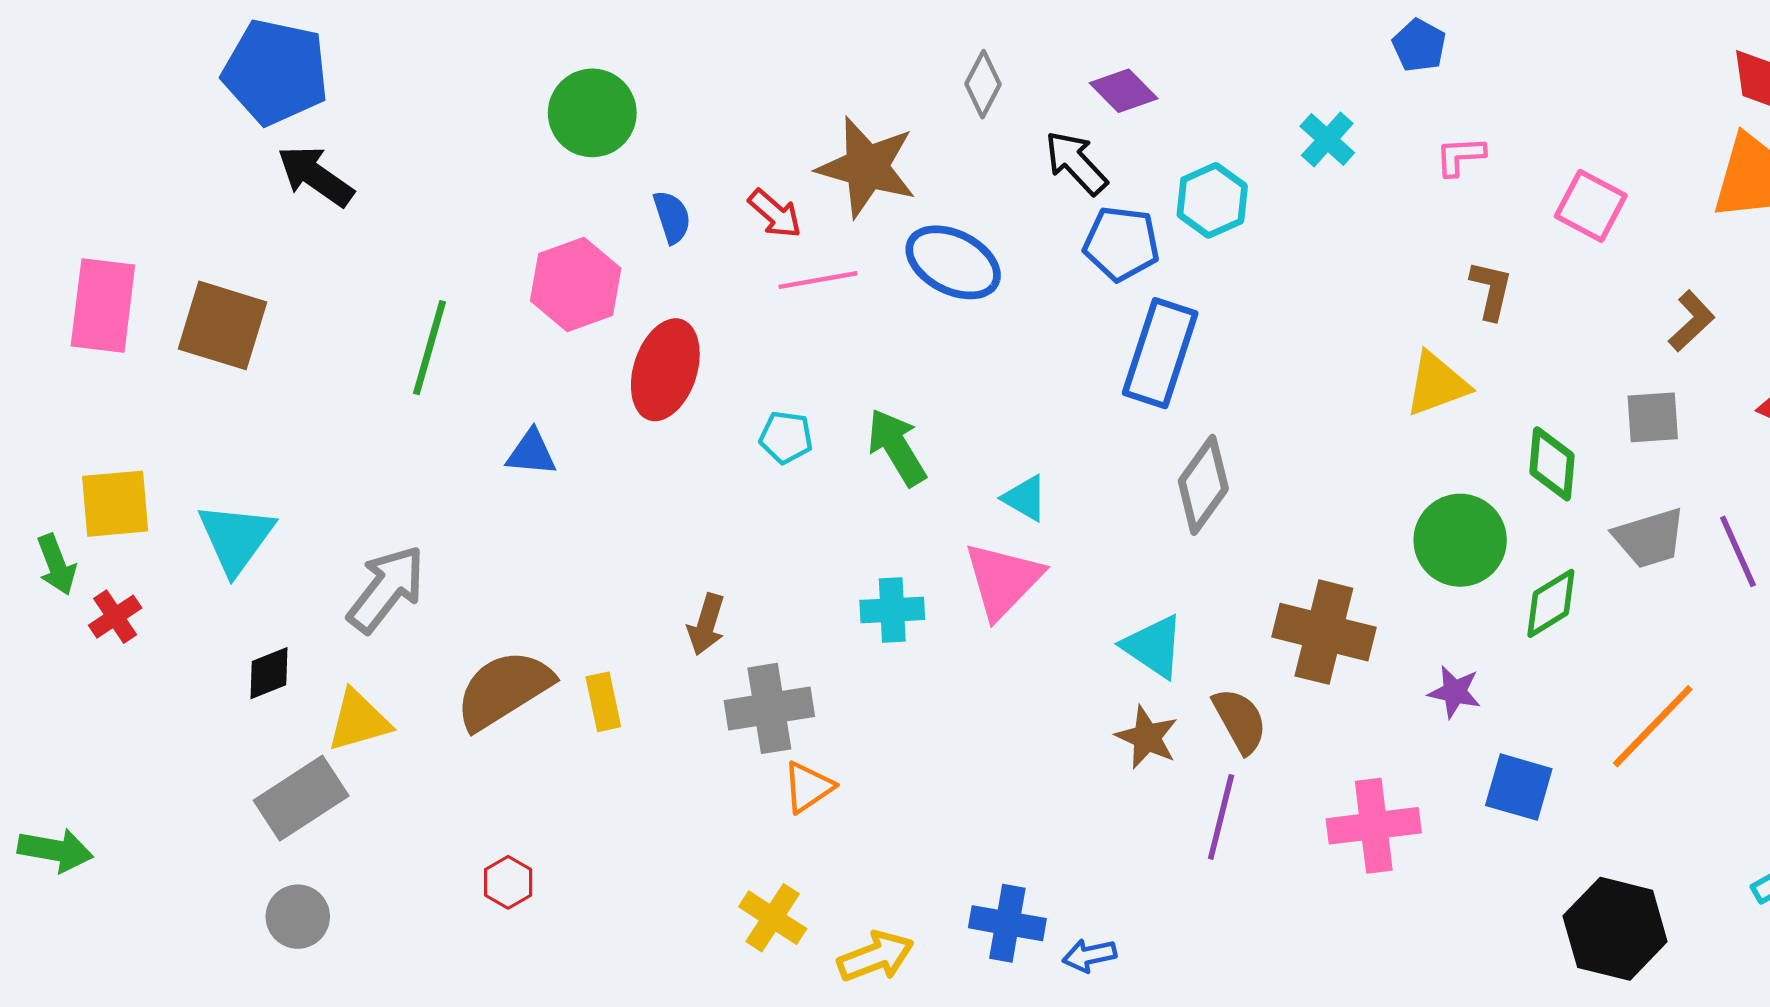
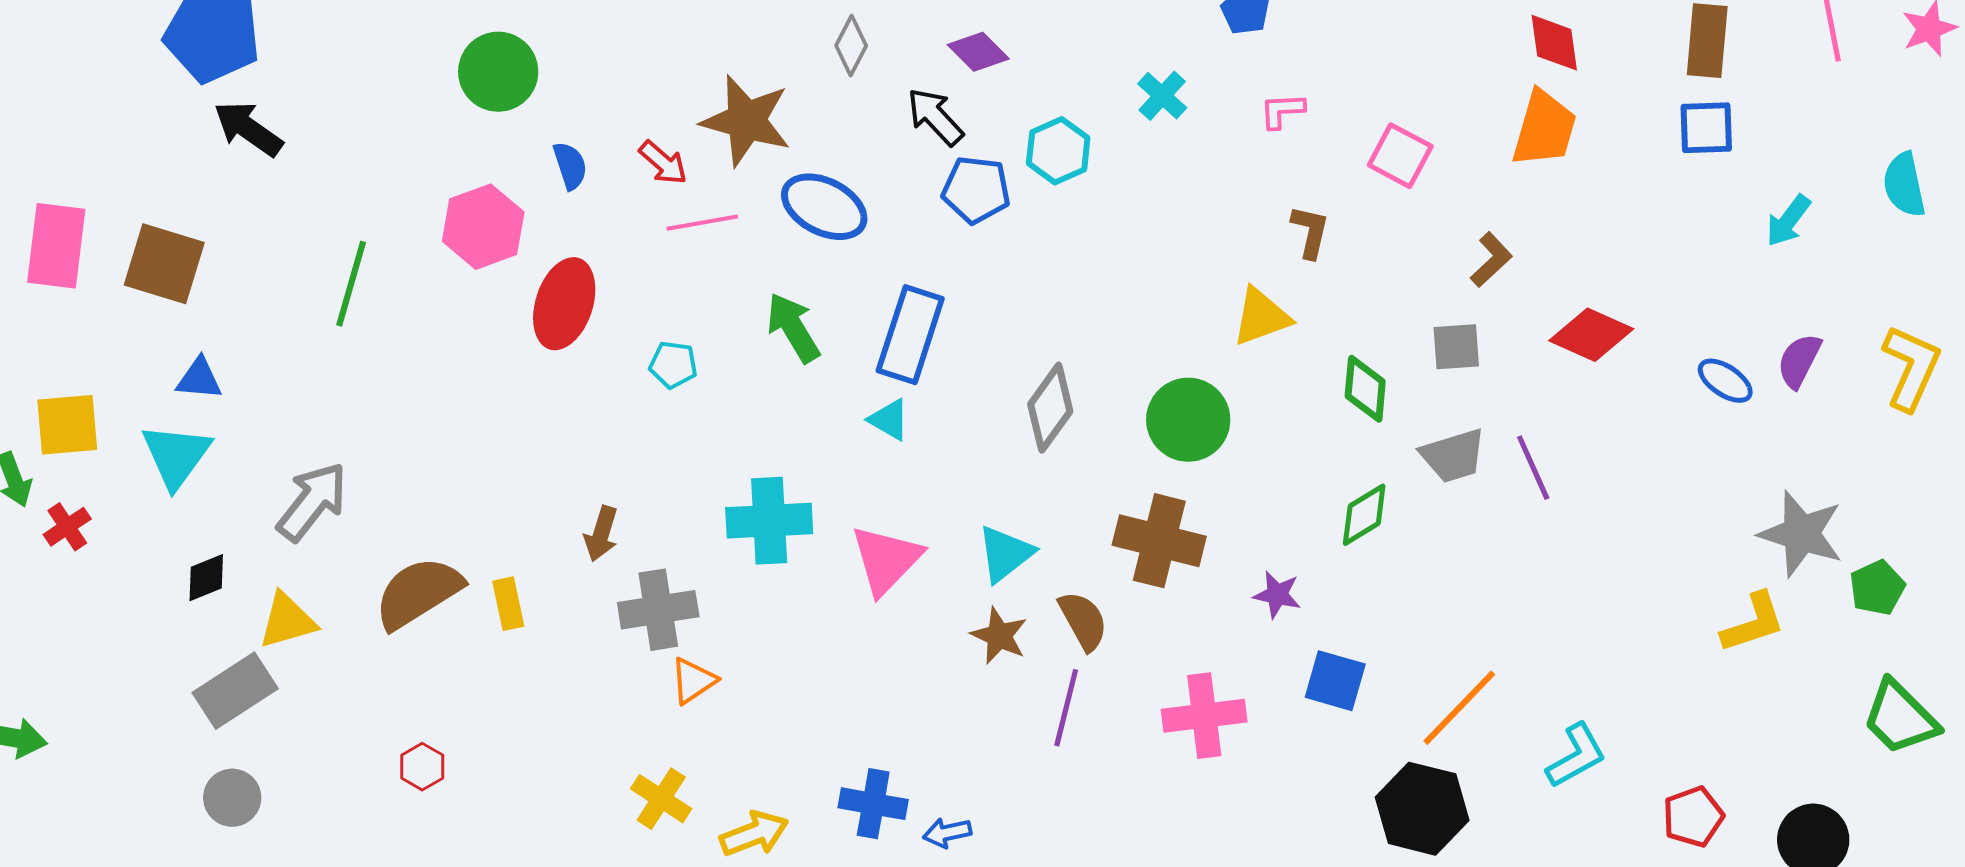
blue rectangle: (1160, 353) -> (910, 335), moved
green arrow: (897, 447) -> (793, 328), moved
blue triangle: (531, 453) -> (199, 379), moved
green circle: (1460, 540) -> (1188, 420), moved
pink triangle: (1003, 580) -> (886, 560), moved
cyan cross: (892, 610) -> (769, 521), size x1.5
cyan triangle: (1153, 646) -> (1005, 554), turned 48
orange line: (1653, 726) -> (1459, 708), moved

